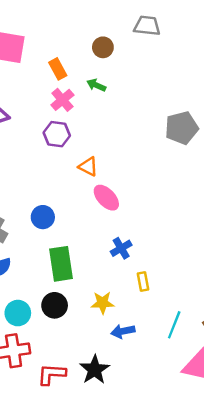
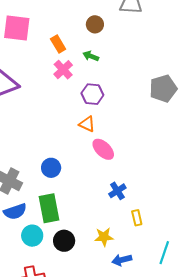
purple hexagon: (57, 134) -> (92, 94), moved
green rectangle: (61, 264) -> (49, 208), moved
cyan circle: (18, 313) -> (32, 236), moved

